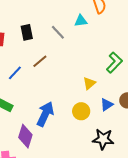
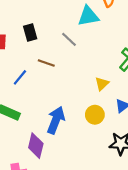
cyan triangle: (81, 21) -> (88, 16), size x1.5
gray line: (58, 32) -> (69, 39), moved
brown line: (40, 61) -> (46, 63), turned 63

